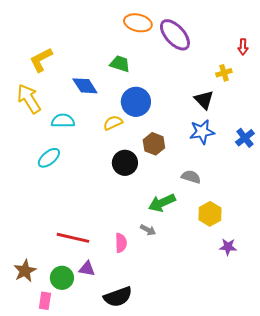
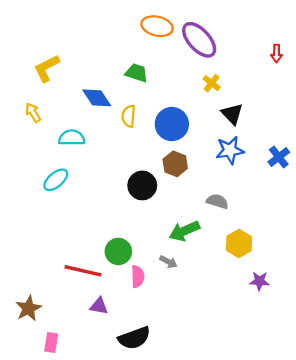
yellow cross: (224, 73) -> (212, 83), moved, turned -35
yellow arrow: (29, 99) -> (33, 113), size x0.6
blue circle: (136, 102) -> (172, 124), moved
yellow semicircle: (113, 123) -> (129, 116), moved, turned -60
green circle: (62, 278) -> (118, 251), moved

